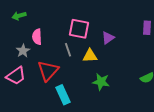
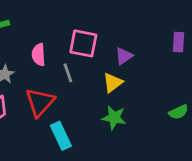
pink semicircle: (37, 37) -> (38, 55), moved
yellow triangle: (90, 56) -> (113, 83), moved, turned -35

